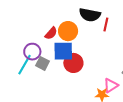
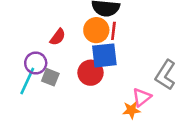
red line: (106, 25) -> (113, 31), moved
orange circle: (68, 31) -> (96, 30), moved
blue square: (63, 51) -> (104, 55), moved

